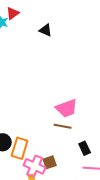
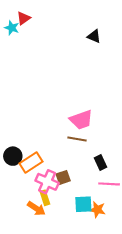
black triangle: (46, 30) -> (94, 36), moved
orange rectangle: (20, 148) -> (31, 163), turned 40

